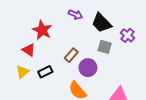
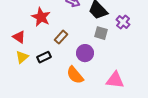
red triangle: (29, 50) -> (19, 37), moved
brown rectangle: (71, 55) -> (61, 37), moved

